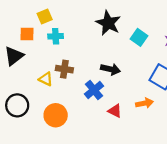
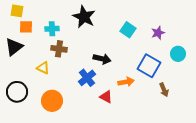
yellow square: (45, 16) -> (17, 11), moved, turned 32
black star: (108, 23) -> (84, 17), moved
brown cross: (64, 69) -> (59, 49), moved
orange arrow: (144, 103) -> (126, 82), moved

